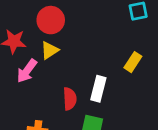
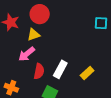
yellow rectangle: (133, 62) -> (87, 73), moved
pink arrow: (27, 71) -> (27, 54), moved

